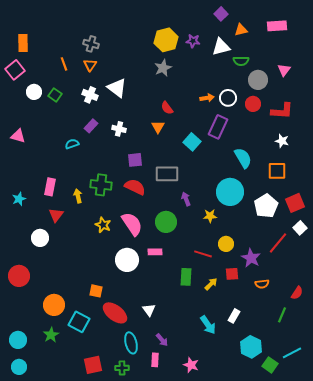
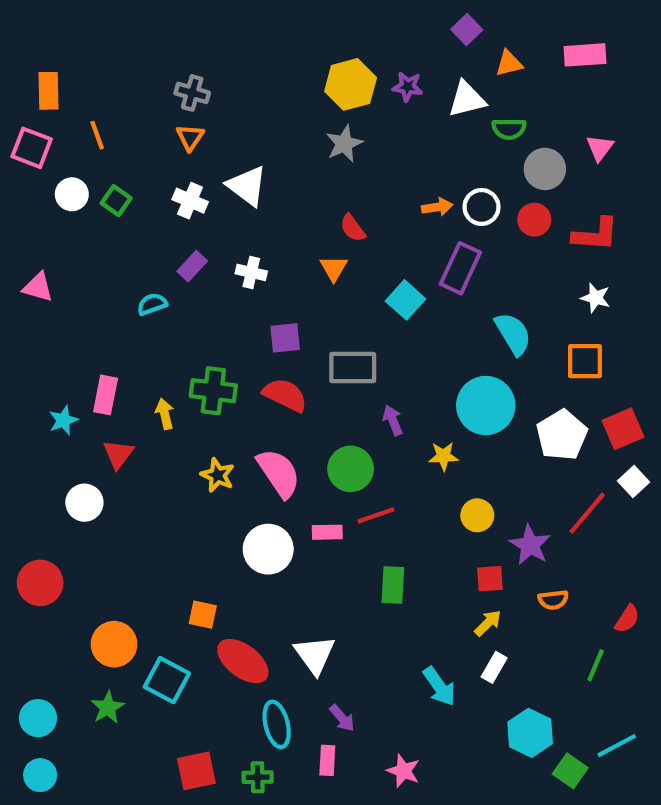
orange line: (64, 64) -> (97, 135), moved
pink square: (15, 70) -> (32, 148), turned -30
cyan star: (19, 199) -> (63, 420), moved
red line: (203, 254) -> (376, 515), moved, turned -36
yellow arrow: (211, 284) -> (488, 623), moved
white triangle: (149, 310) -> (315, 655), size x1.5

